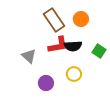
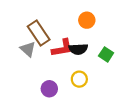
brown rectangle: (54, 20) -> (39, 33), moved
gray triangle: (29, 56) -> (28, 49), moved

